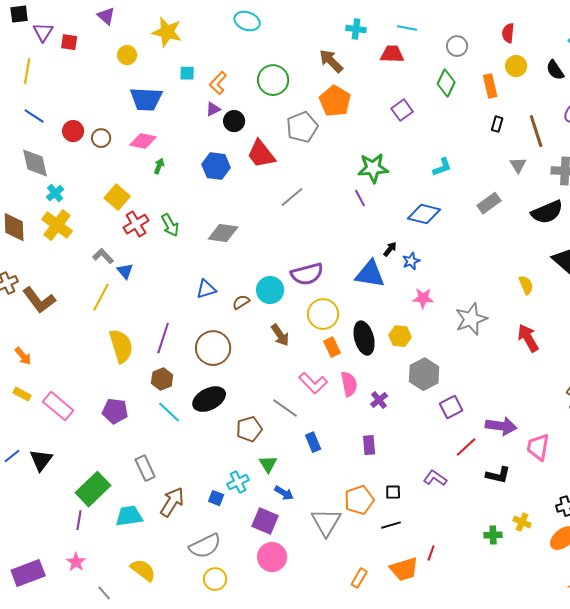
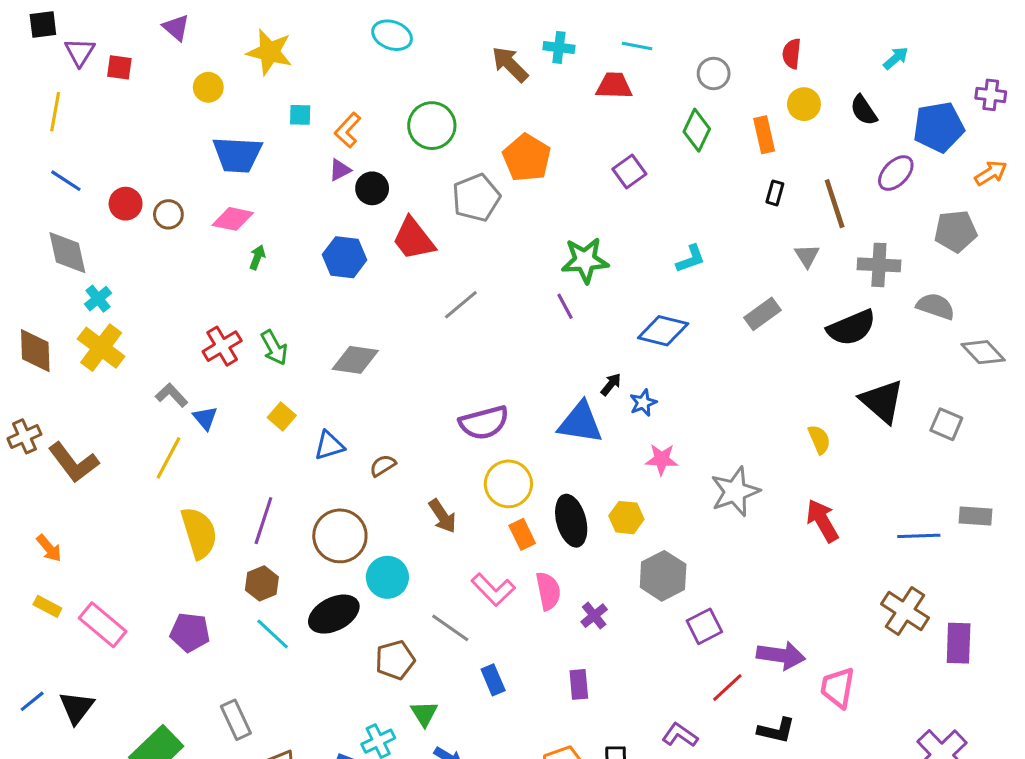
brown arrow: (331, 61) -> (510, 64), moved
yellow square: (117, 197) -> (282, 417), moved, size x0.7
cyan circle: (270, 290) -> (387, 577), moved

